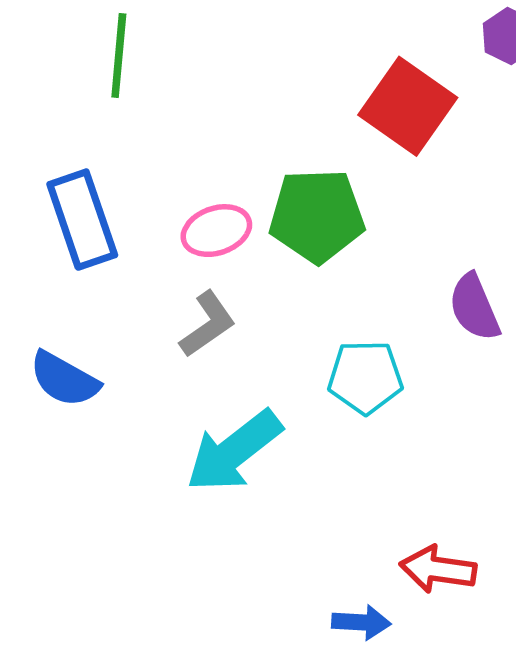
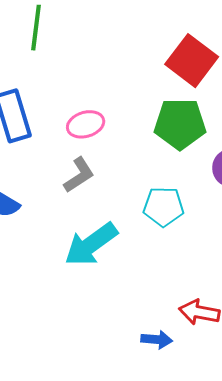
green pentagon: (317, 216) -> (180, 124), moved

